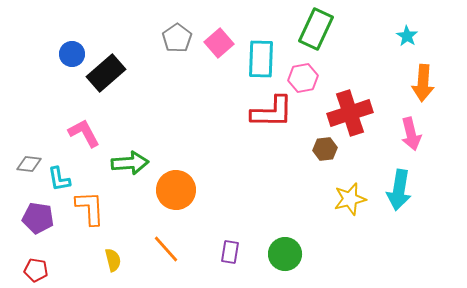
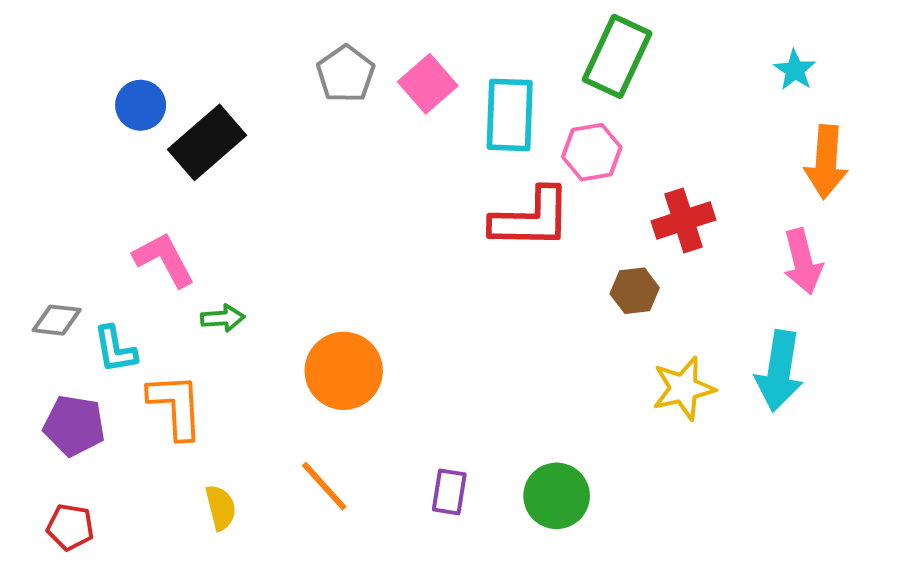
red cross: (350, 113) -> (684, 220), size x0.7
green arrow: (130, 163) -> (223, 318), moved, size x0.6

